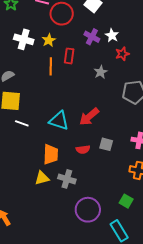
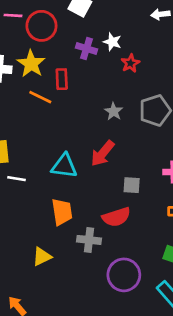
yellow star: (49, 40) -> (31, 64), size x1.5
orange line: (51, 66) -> (40, 97), turned -54
gray star: (101, 72) -> (114, 111), moved
red semicircle: (83, 149) -> (116, 217), moved, size x1.5
yellow triangle: (42, 178) -> (42, 257), moved

